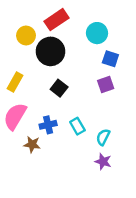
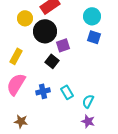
cyan circle: (97, 33) -> (92, 16), moved
purple square: (106, 84) -> (63, 45), moved
brown star: (32, 144) -> (21, 121), moved

